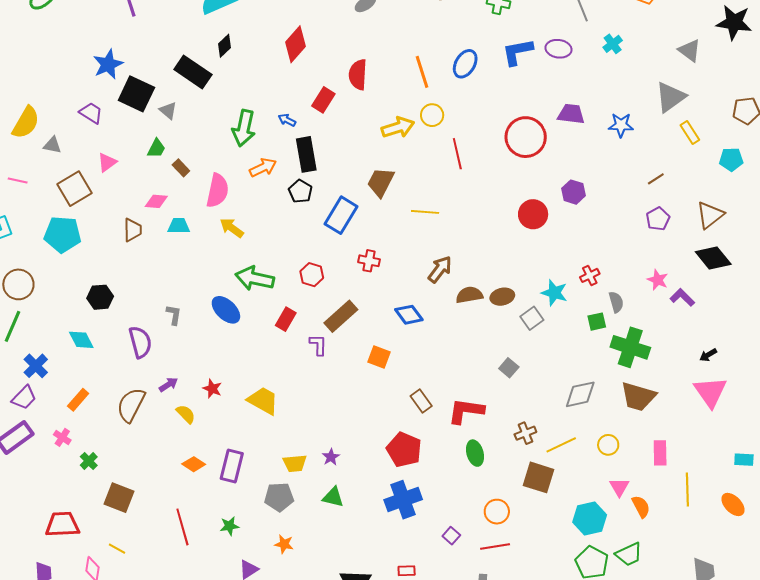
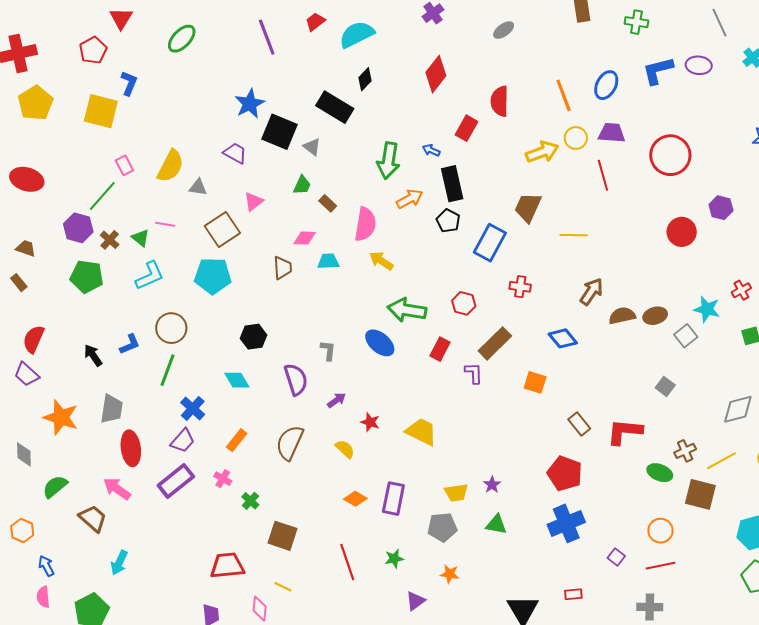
purple trapezoid: (571, 114) -> (612, 133), moved
purple arrow: (168, 385) -> (336, 400), moved
green ellipse: (475, 453) -> (660, 473), moved, turned -50

